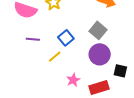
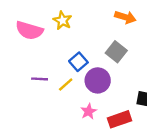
purple line: (33, 39) -> (40, 79), moved
purple circle: (100, 54) -> (98, 80), moved

